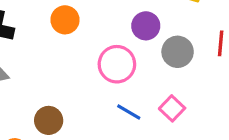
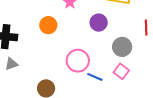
gray circle: (178, 52) -> (122, 47), moved
pink circle: (117, 64) -> (78, 61), moved

